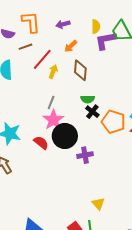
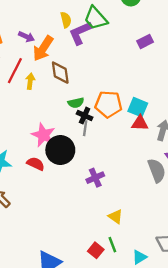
purple arrow: (63, 24) -> (27, 37), moved, turned -128
orange arrow: (71, 46) -> (43, 48), size x1.6
gray line: (51, 102) -> (85, 128), moved
orange pentagon: (113, 122) -> (108, 104), moved
purple cross: (85, 155) -> (95, 178), moved

